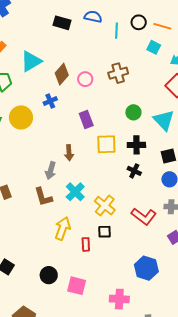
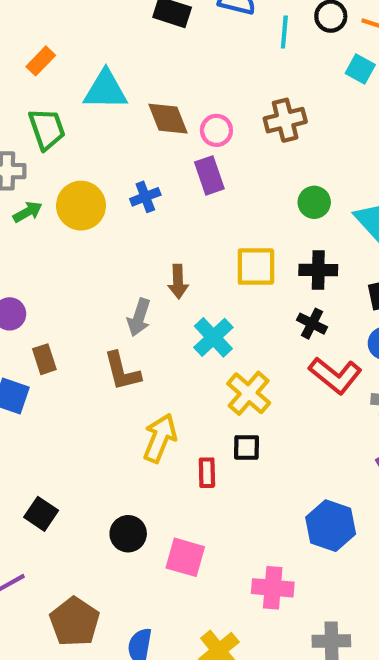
cyan triangle: (31, 61) -> (105, 90), turned 30
brown diamond: (62, 74) -> (168, 119), turned -65
blue cross: (50, 101) -> (145, 197), moved
purple rectangle: (86, 120) -> (209, 175), moved
cyan cross: (75, 192) -> (213, 337), moved
red L-shape: (144, 216) -> (335, 375), moved

